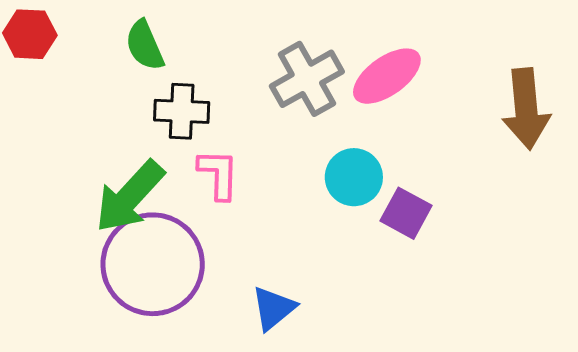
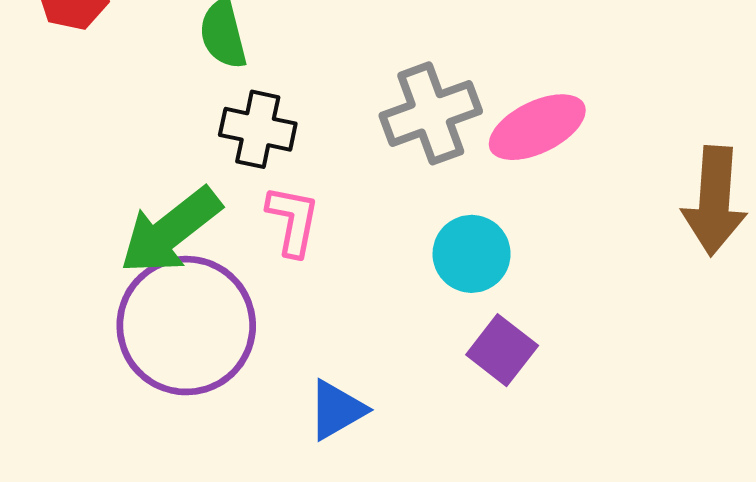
purple square: (406, 213) -> (502, 350), moved

